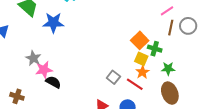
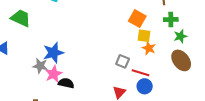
blue star: (53, 23) -> (53, 53), moved
green cross: (155, 49) -> (171, 19), moved
green star: (168, 69) -> (180, 36), moved
red line: (135, 84) -> (140, 73), moved

